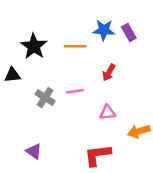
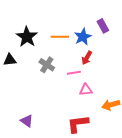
blue star: (104, 30) -> (83, 37), moved, turned -30
pink line: (75, 91) -> (74, 73), moved
gray cross: (45, 98) -> (47, 65), moved

